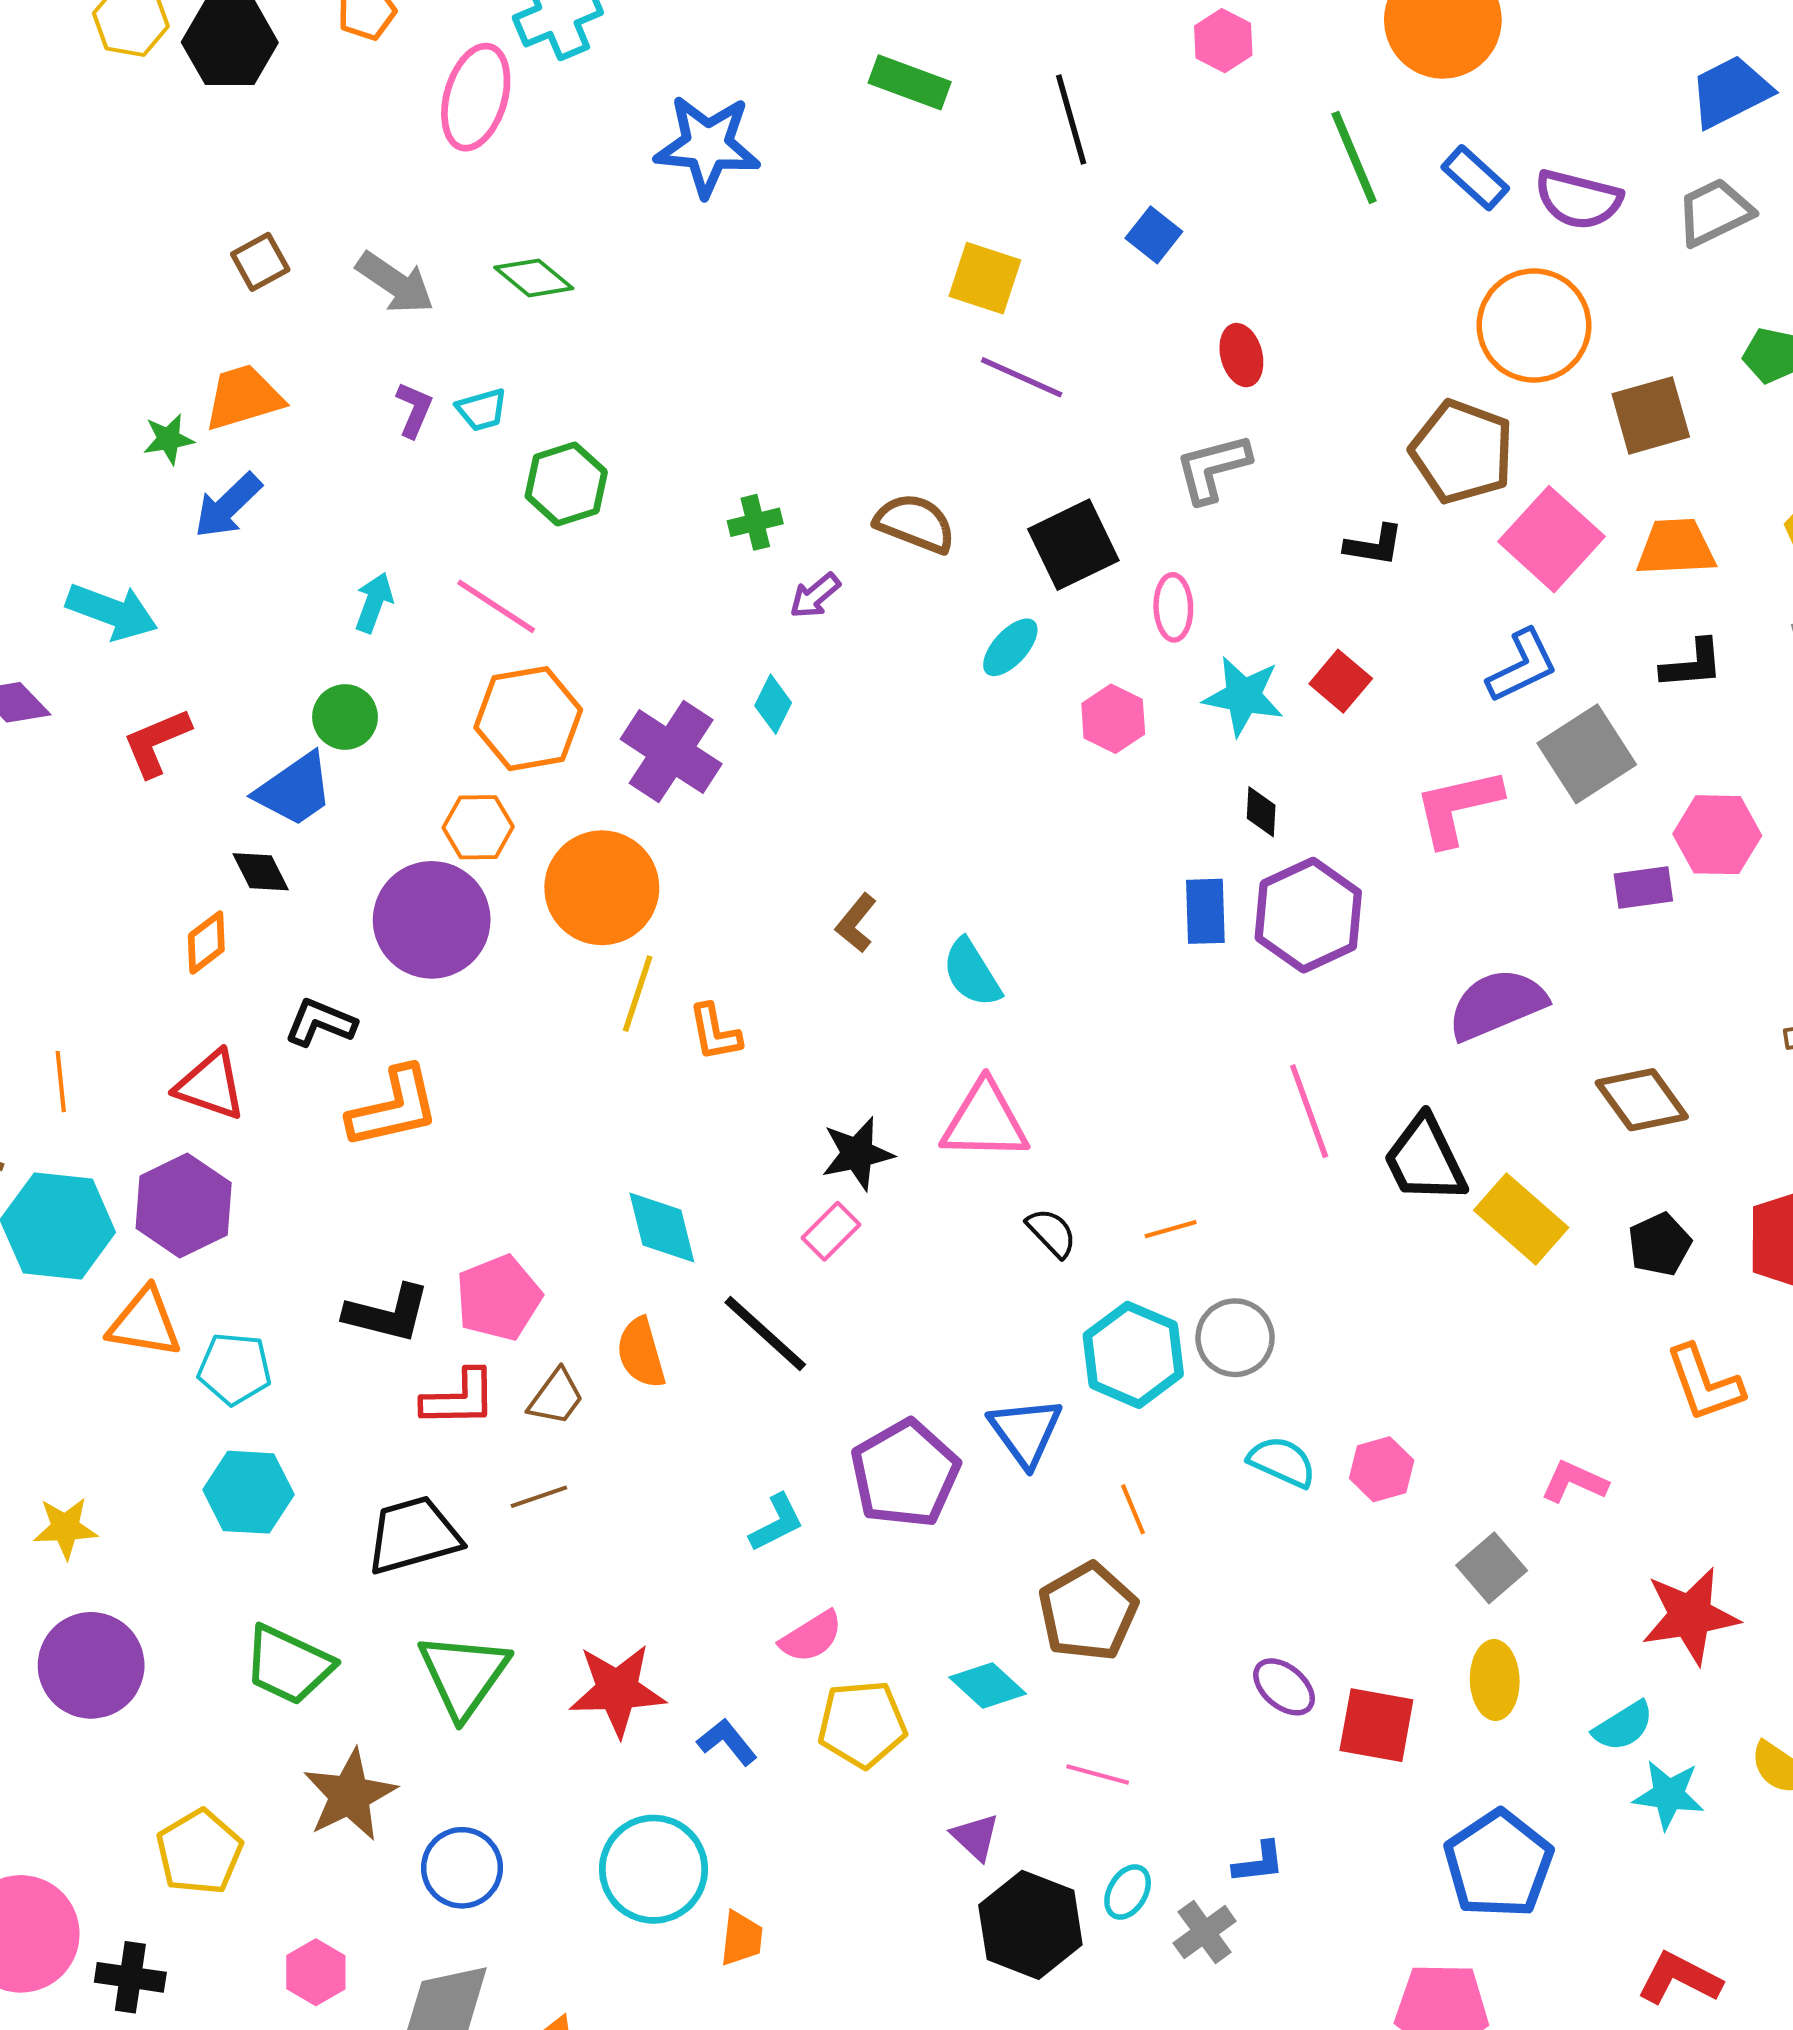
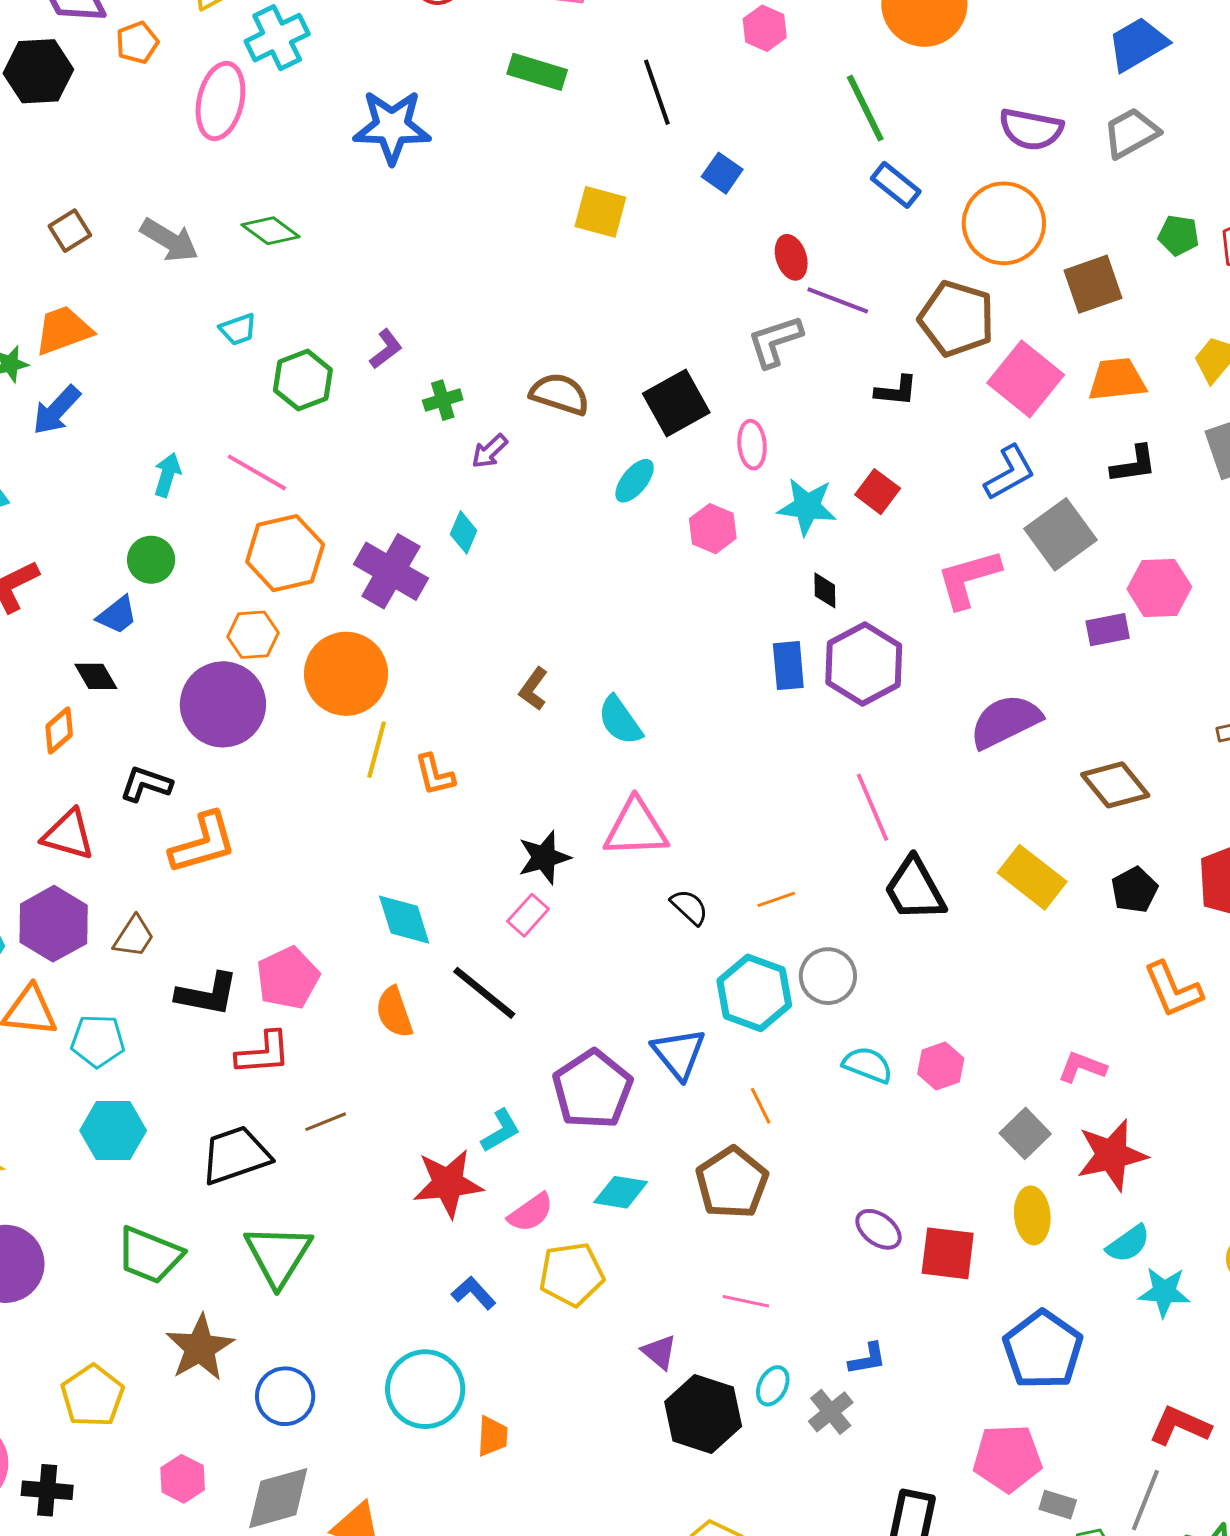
blue rectangle: (1475, 178) -> (896, 185), moved
purple line: (1022, 377) -> (838, 300), moved
purple L-shape: (414, 410) -> (386, 349), moved, turned 33
blue trapezoid: (295, 790) -> (117, 615), size x0.7
black trapezoid: (1425, 1160) -> (915, 889), moved
brown trapezoid: (556, 1397) -> (134, 937), moved
red star: (1690, 1616) -> (1112, 1155), moved
cyan diamond: (988, 1686) -> (621, 1192), moved, turned -30
red star: (617, 1690) -> (448, 1183), moved

